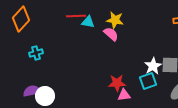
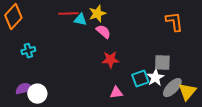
yellow star: (115, 20) -> (97, 14), moved, turned -30
white star: (153, 66) -> (155, 78), moved
red star: (117, 83) -> (110, 60), moved

